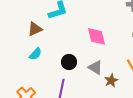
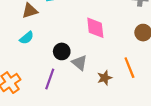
gray triangle: (95, 67) -> (79, 63), moved

